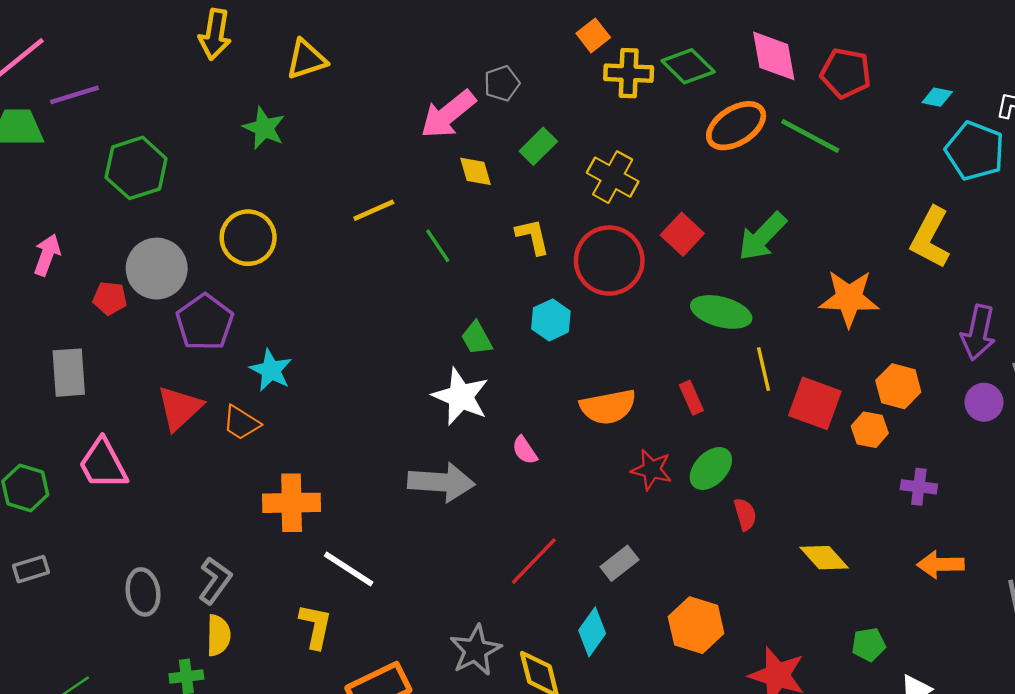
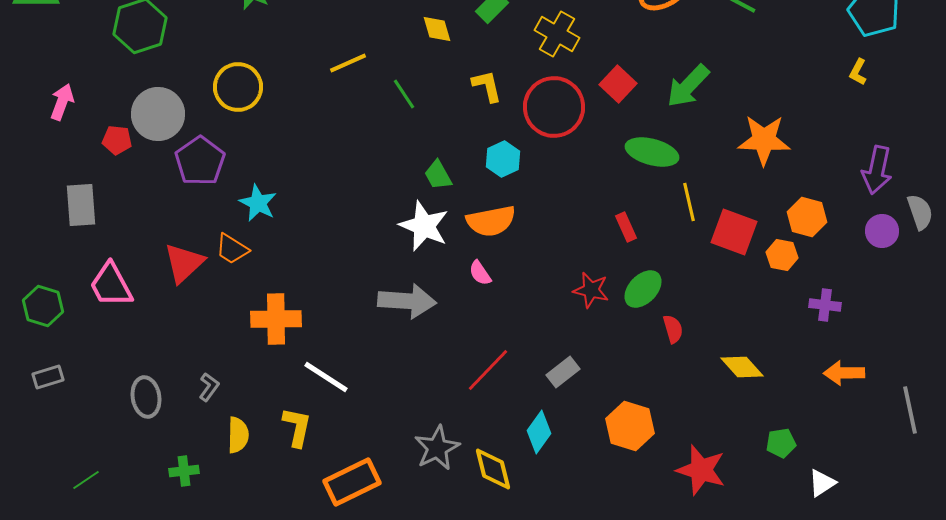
yellow L-shape: (930, 238) -> (858, 72), moved, size x0.5
orange semicircle: (608, 407) -> (491, 221), moved
red triangle: (180, 408) -> (184, 263), moved
gray L-shape: (215, 580) -> (209, 387), size x0.7
yellow semicircle: (218, 635) -> (238, 435), moved

